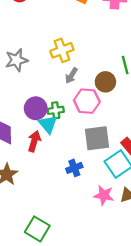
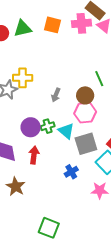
yellow cross: (62, 50) -> (23, 78), moved, turned 30
pink hexagon: (87, 101) -> (85, 113), moved
cyan triangle: (48, 124) -> (66, 131), moved

